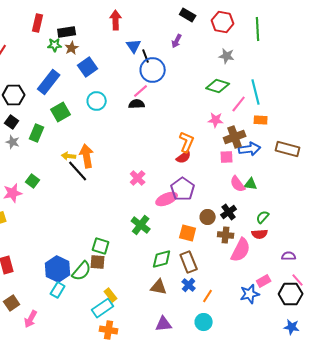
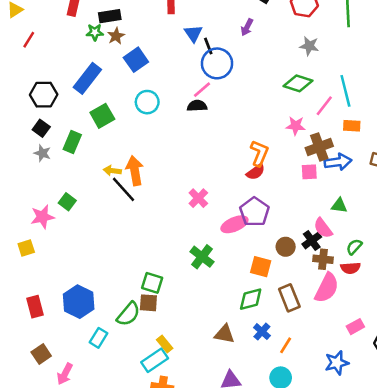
pink semicircle: (238, 184) -> (323, 228), moved
brown cross: (226, 235) -> (323, 259), moved
green diamond: (162, 259) -> (251, 299), moved
brown rectangle: (189, 262) -> (289, 298), moved
blue hexagon: (58, 269) -> (79, 302), moved
blue star: (250, 294) -> (337, 363), moved

